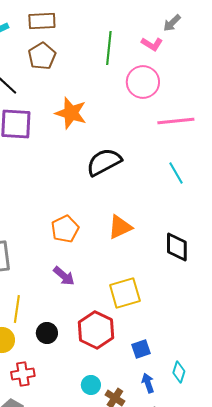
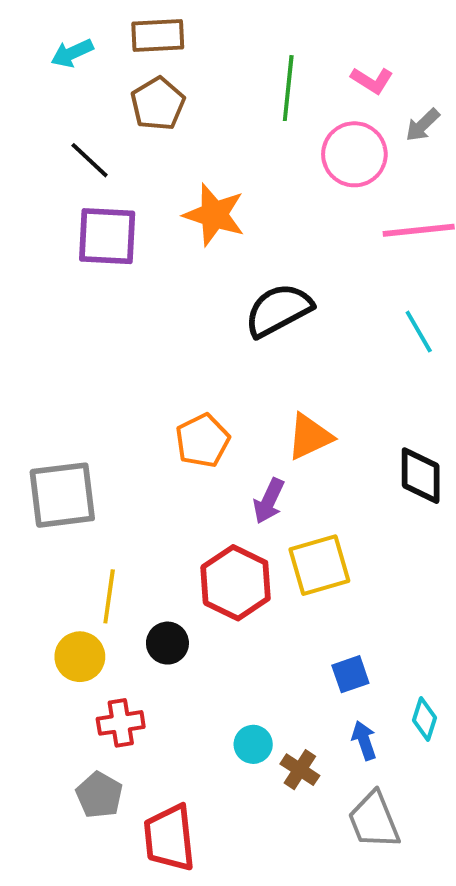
gray arrow: (172, 23) -> (423, 125), moved
purple arrow: (64, 276) -> (269, 501), moved, turned 75
red hexagon: (96, 330) -> (236, 583), moved

